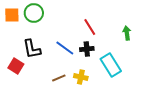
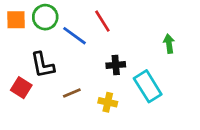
red line: (90, 27) -> (102, 21), moved
blue line: (65, 48) -> (74, 36), moved
brown line: (59, 78) -> (72, 93), moved

